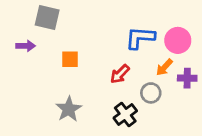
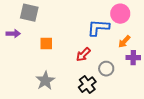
pink circle: (178, 40) -> (120, 14), moved
orange arrow: (164, 67) -> (124, 42), moved

